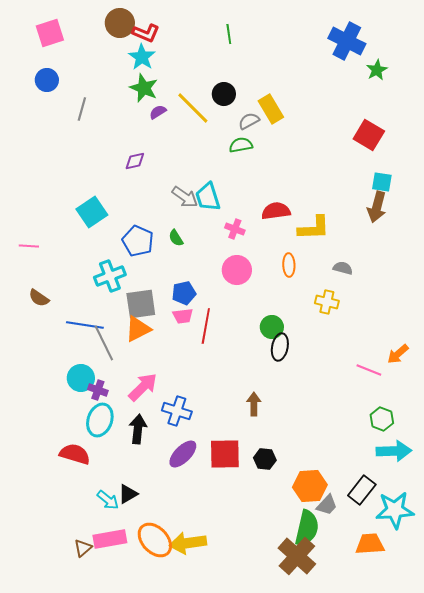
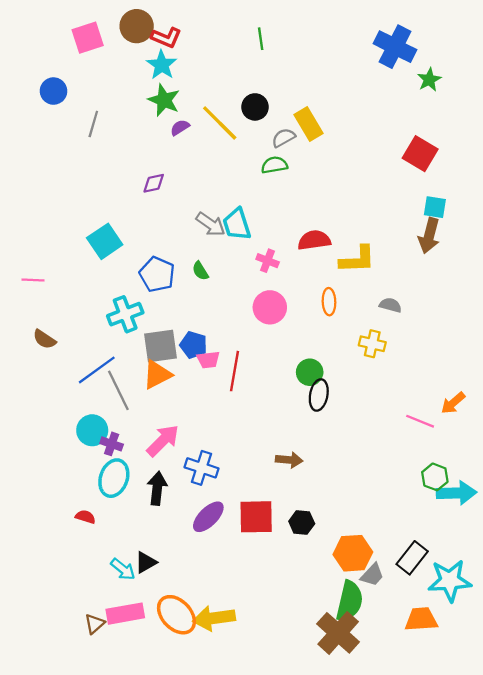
pink square: (50, 33) -> (88, 38), moved
blue pentagon: (184, 293) -> (194, 345), moved, turned 30
blue line: (85, 325) -> (97, 370), turned -45
brown arrow: (254, 404) -> (289, 460), turned 95
cyan arrow: (394, 451) -> (456, 493), moved
red semicircle: (75, 454) -> (85, 517), size x0.6

